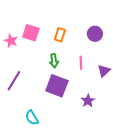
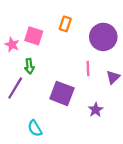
purple circle: (95, 34) -> (103, 37), size x1.6
orange rectangle: (60, 35) -> (65, 24), moved
green arrow: (54, 61) -> (29, 66), moved

